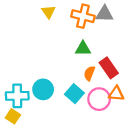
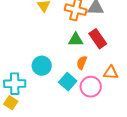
red rectangle: (109, 68) -> (98, 39), moved
cyan circle: (43, 89) -> (42, 66), moved
orange triangle: (116, 94) -> (111, 73), moved

